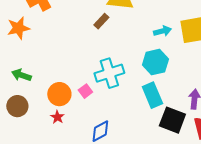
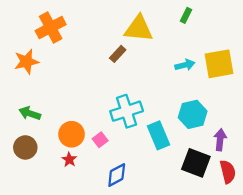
cyan hexagon: (155, 62) -> (193, 114), moved
pink square: (85, 91) -> (100, 140), moved
cyan rectangle: (152, 95) -> (158, 135), moved

